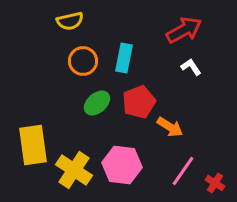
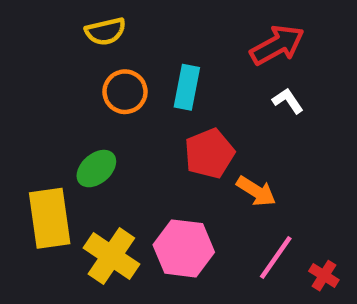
green ellipse: (97, 103) -> (96, 169), moved

